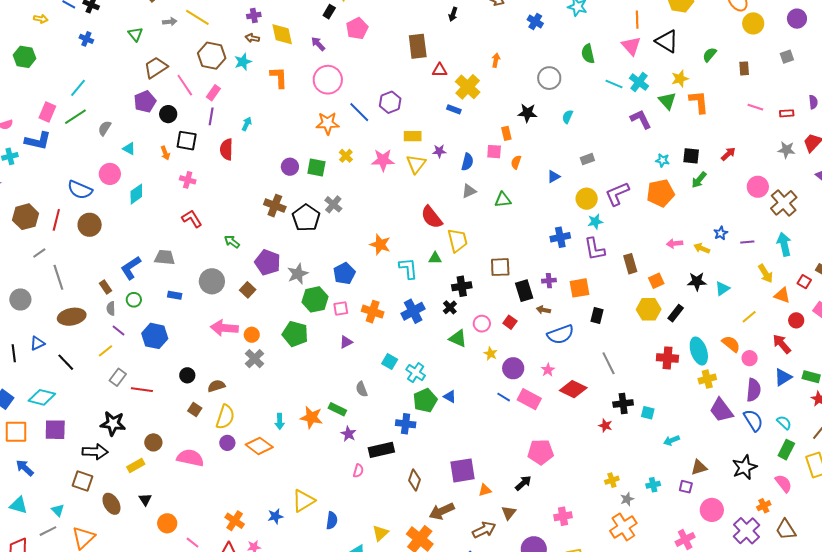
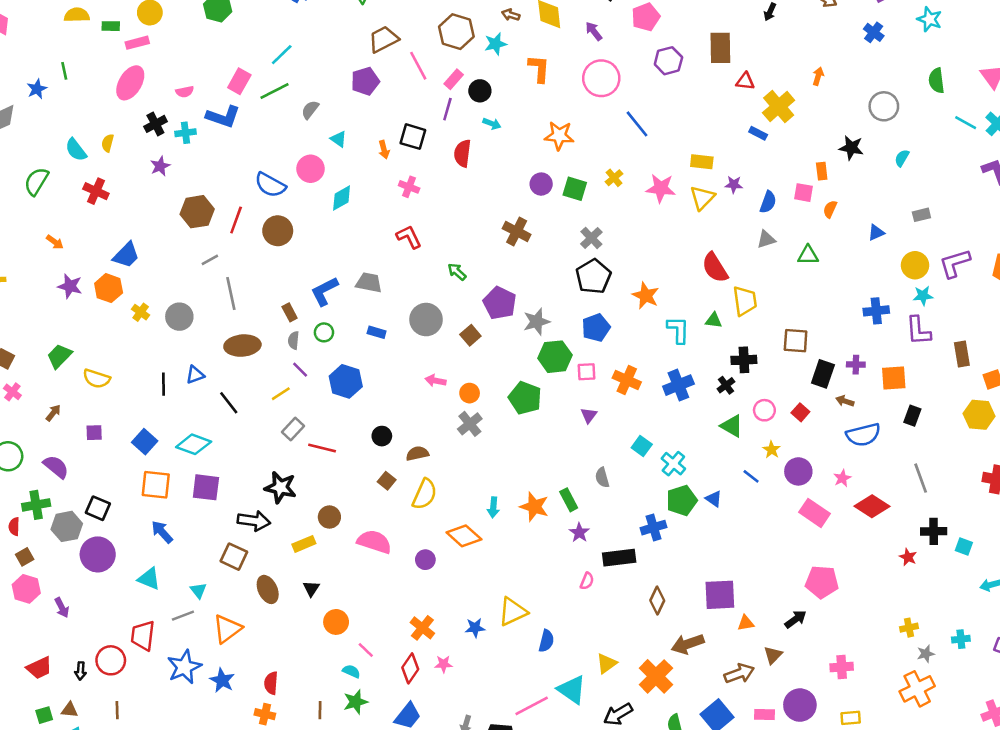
purple hexagon: (390, 102) -> (668, 61), moved
black circle: (168, 114) -> (480, 91), moved
orange star: (328, 123) -> (559, 136), moved
cyan arrow: (247, 124) -> (492, 124), turned 80
black pentagon: (306, 218) -> (593, 276), moved
black rectangle: (524, 291) -> (823, 374), turned 30
pink arrow: (224, 328) -> (436, 381), size x0.6
purple triangle: (346, 342) -> (589, 415), turned -32
blue line: (504, 397) -> (751, 476), moved
green rectangle: (337, 409) -> (569, 500), turned 30
blue cross: (406, 424) -> (654, 528), turned -30
purple circle: (227, 443) -> (425, 560), moved

